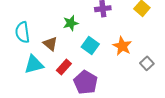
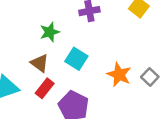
brown triangle: (50, 44) -> (40, 63), moved
orange star: (122, 46) -> (119, 75), moved

